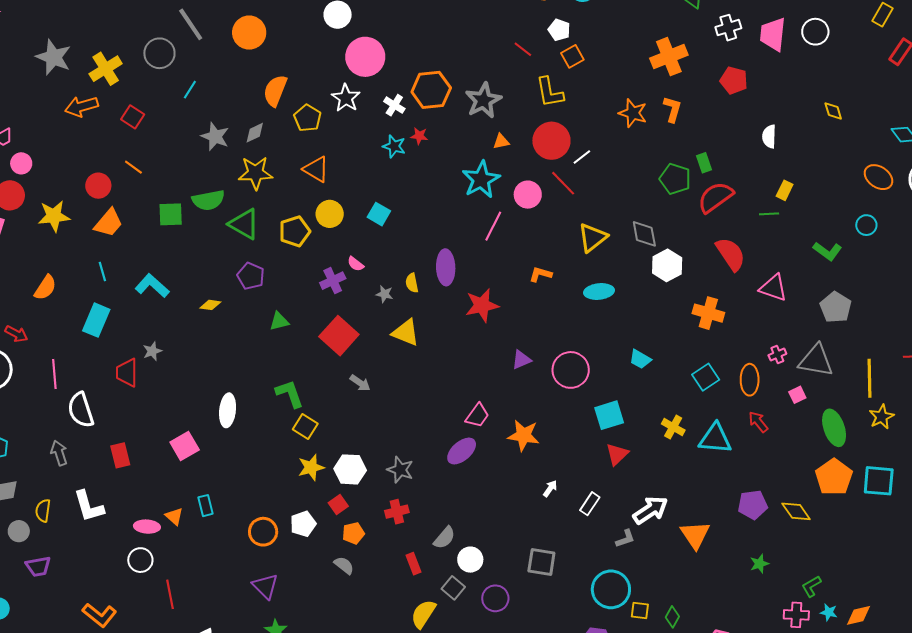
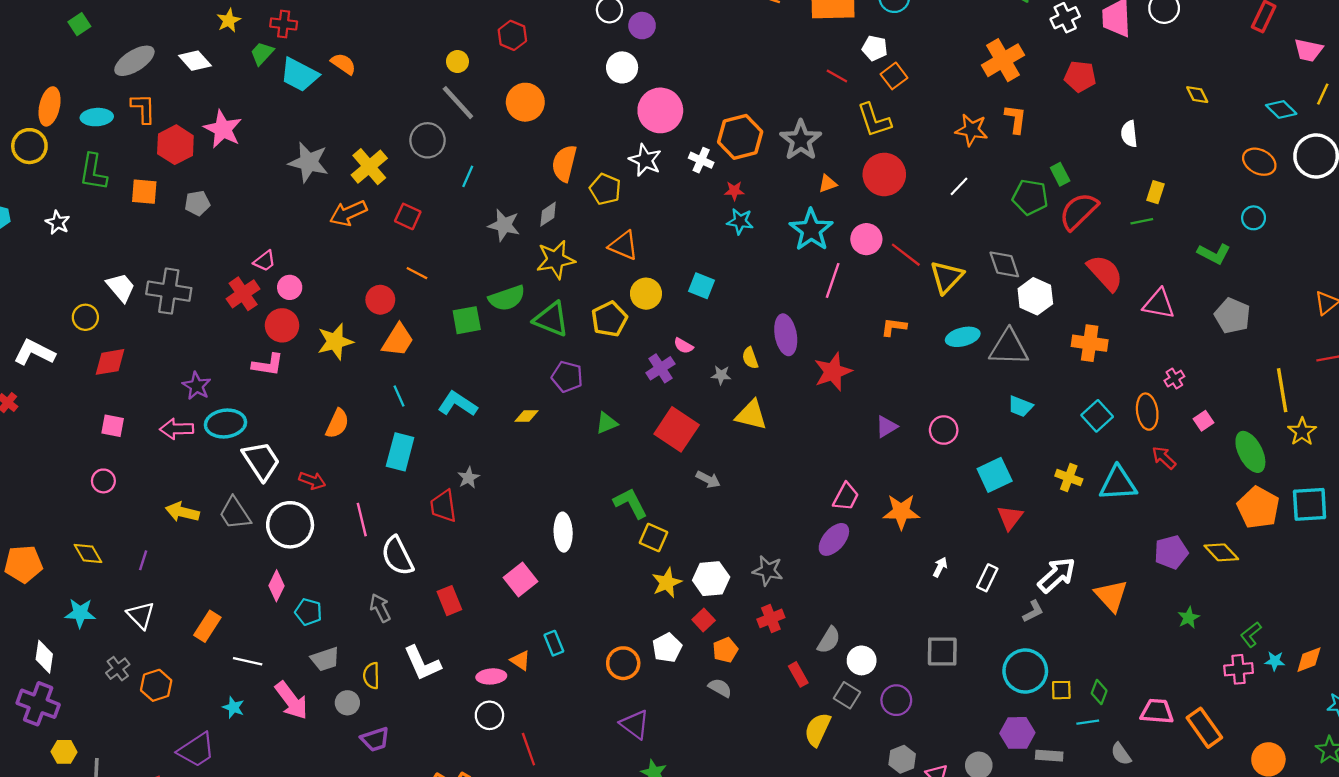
cyan star: (394, 146) -> (740, 221), moved
white line: (582, 157) -> (959, 186), moved
red line: (563, 183) -> (906, 255), moved
gray triangle: (816, 361) -> (1009, 348), moved
pink circle: (571, 370) -> (944, 430), size x0.7

